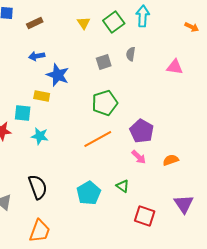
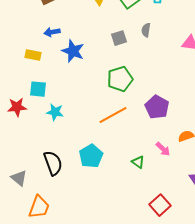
yellow rectangle: (42, 96) -> (33, 55), moved
pink arrow: (139, 157) -> (163, 149), moved
cyan pentagon: (89, 193) -> (91, 156), moved
red square: (145, 216) -> (160, 205), moved, turned 30
orange trapezoid: (40, 231) -> (39, 207), moved

